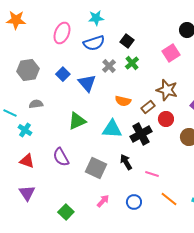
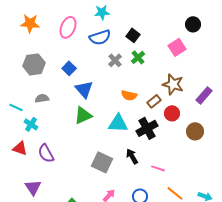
orange star: (16, 20) -> (30, 23), moved
blue triangle: (87, 83) -> (84, 89), moved
purple semicircle: (61, 157) -> (46, 153), moved
red triangle: (27, 161) -> (20, 148), moved

